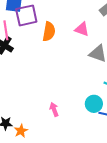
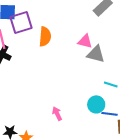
pink triangle: (82, 29) -> (85, 41), moved

